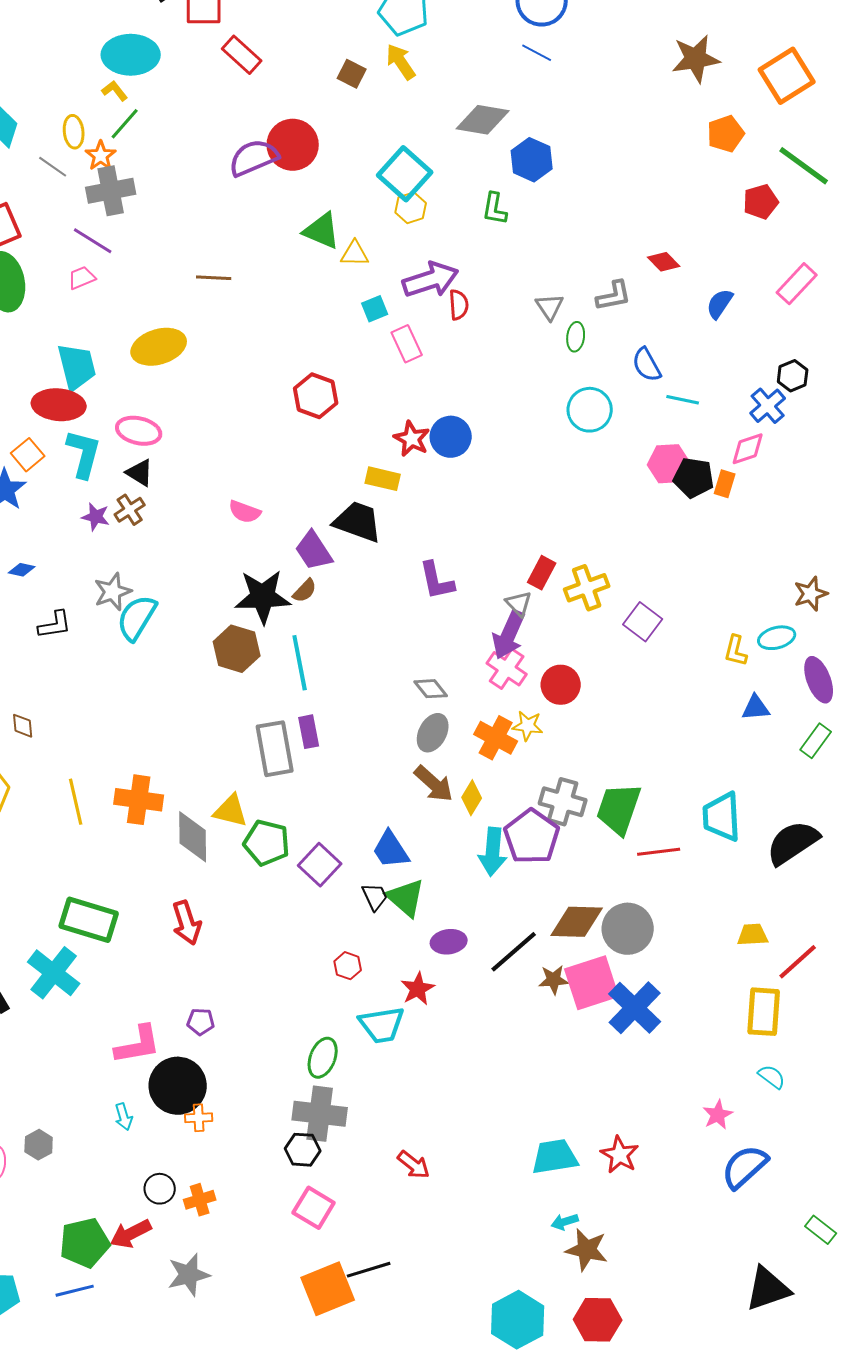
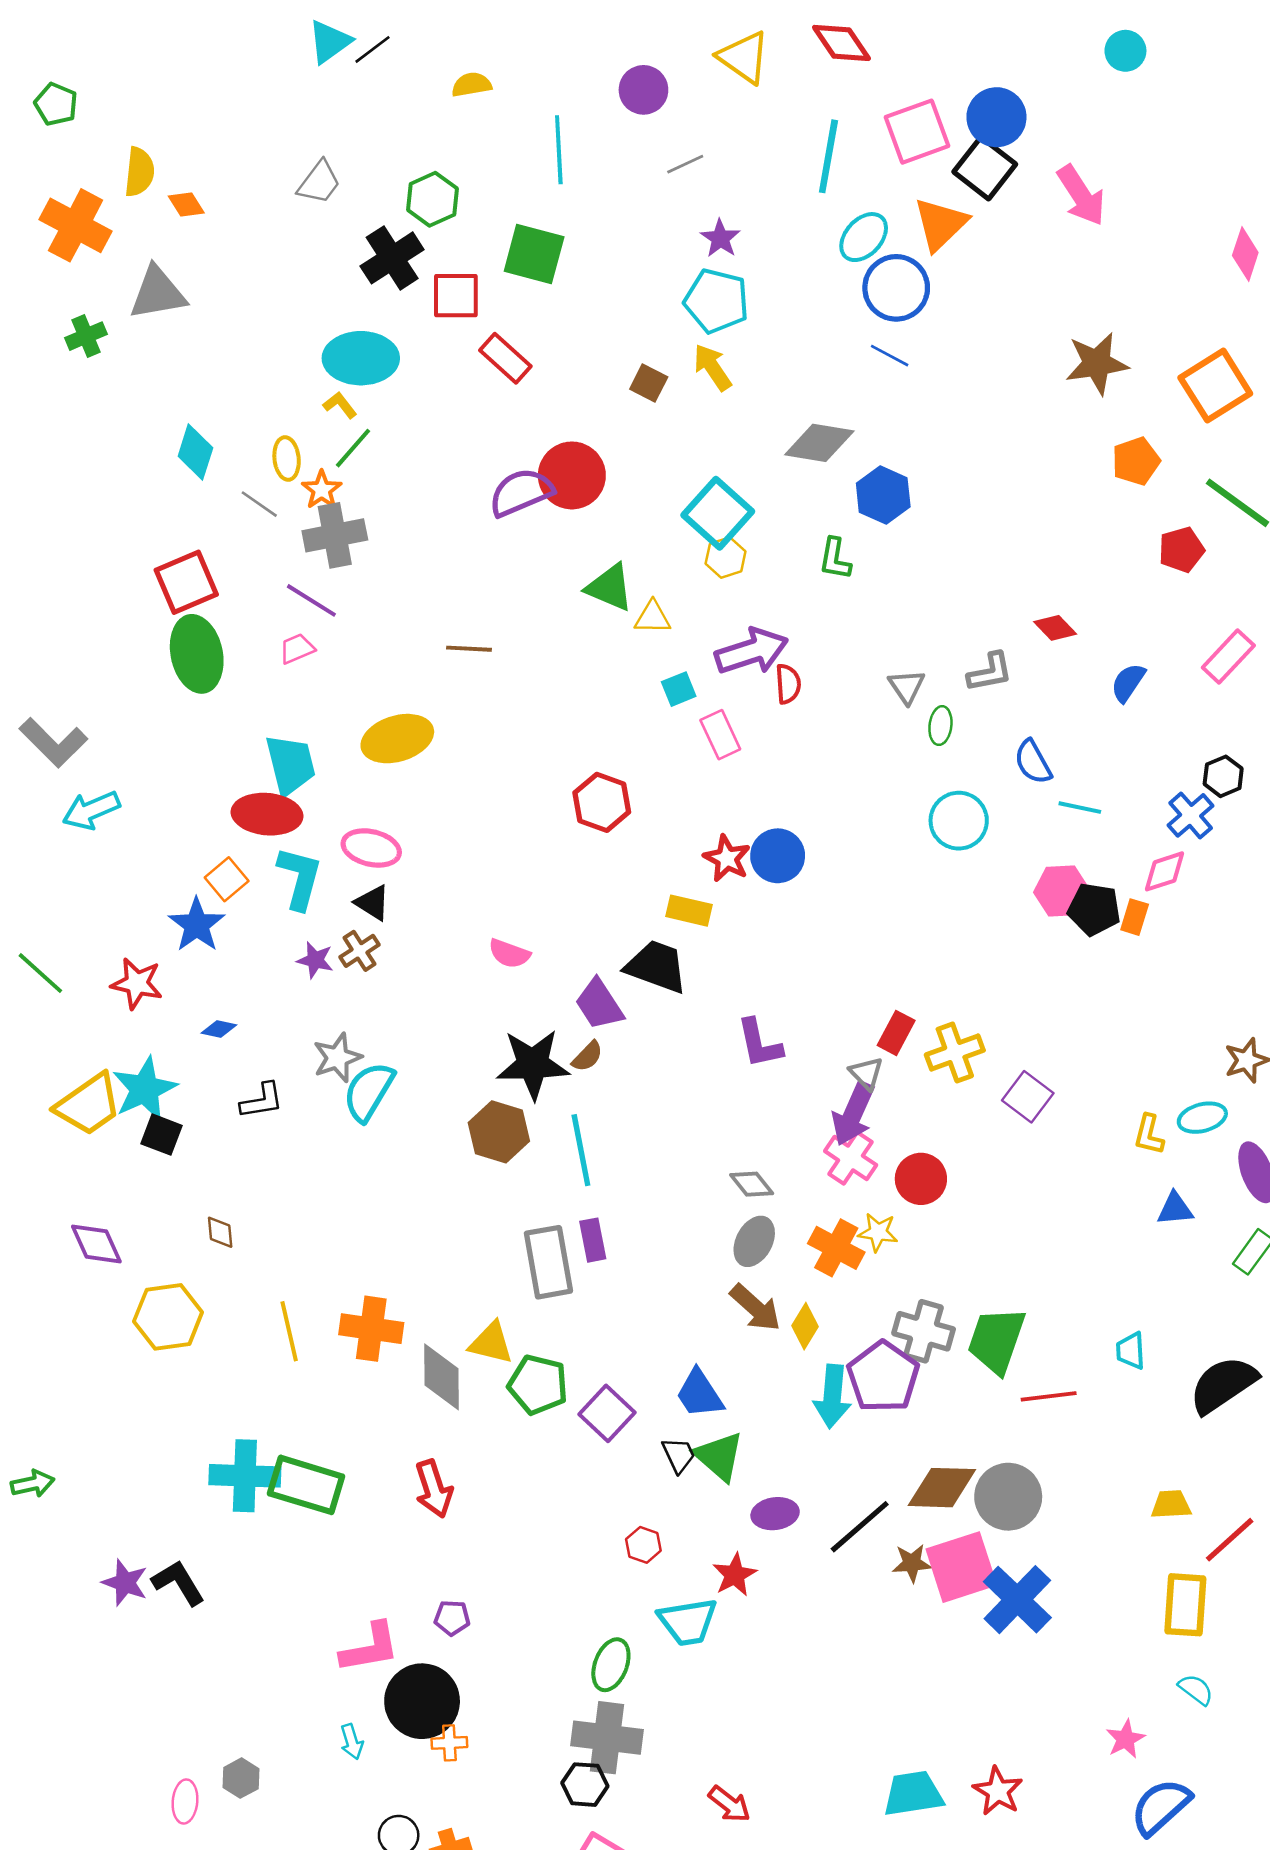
cyan trapezoid: (722, 817) -> (1131, 1351), size x0.6
cyan cross: (54, 973) -> (245, 1476), moved, turned -36

